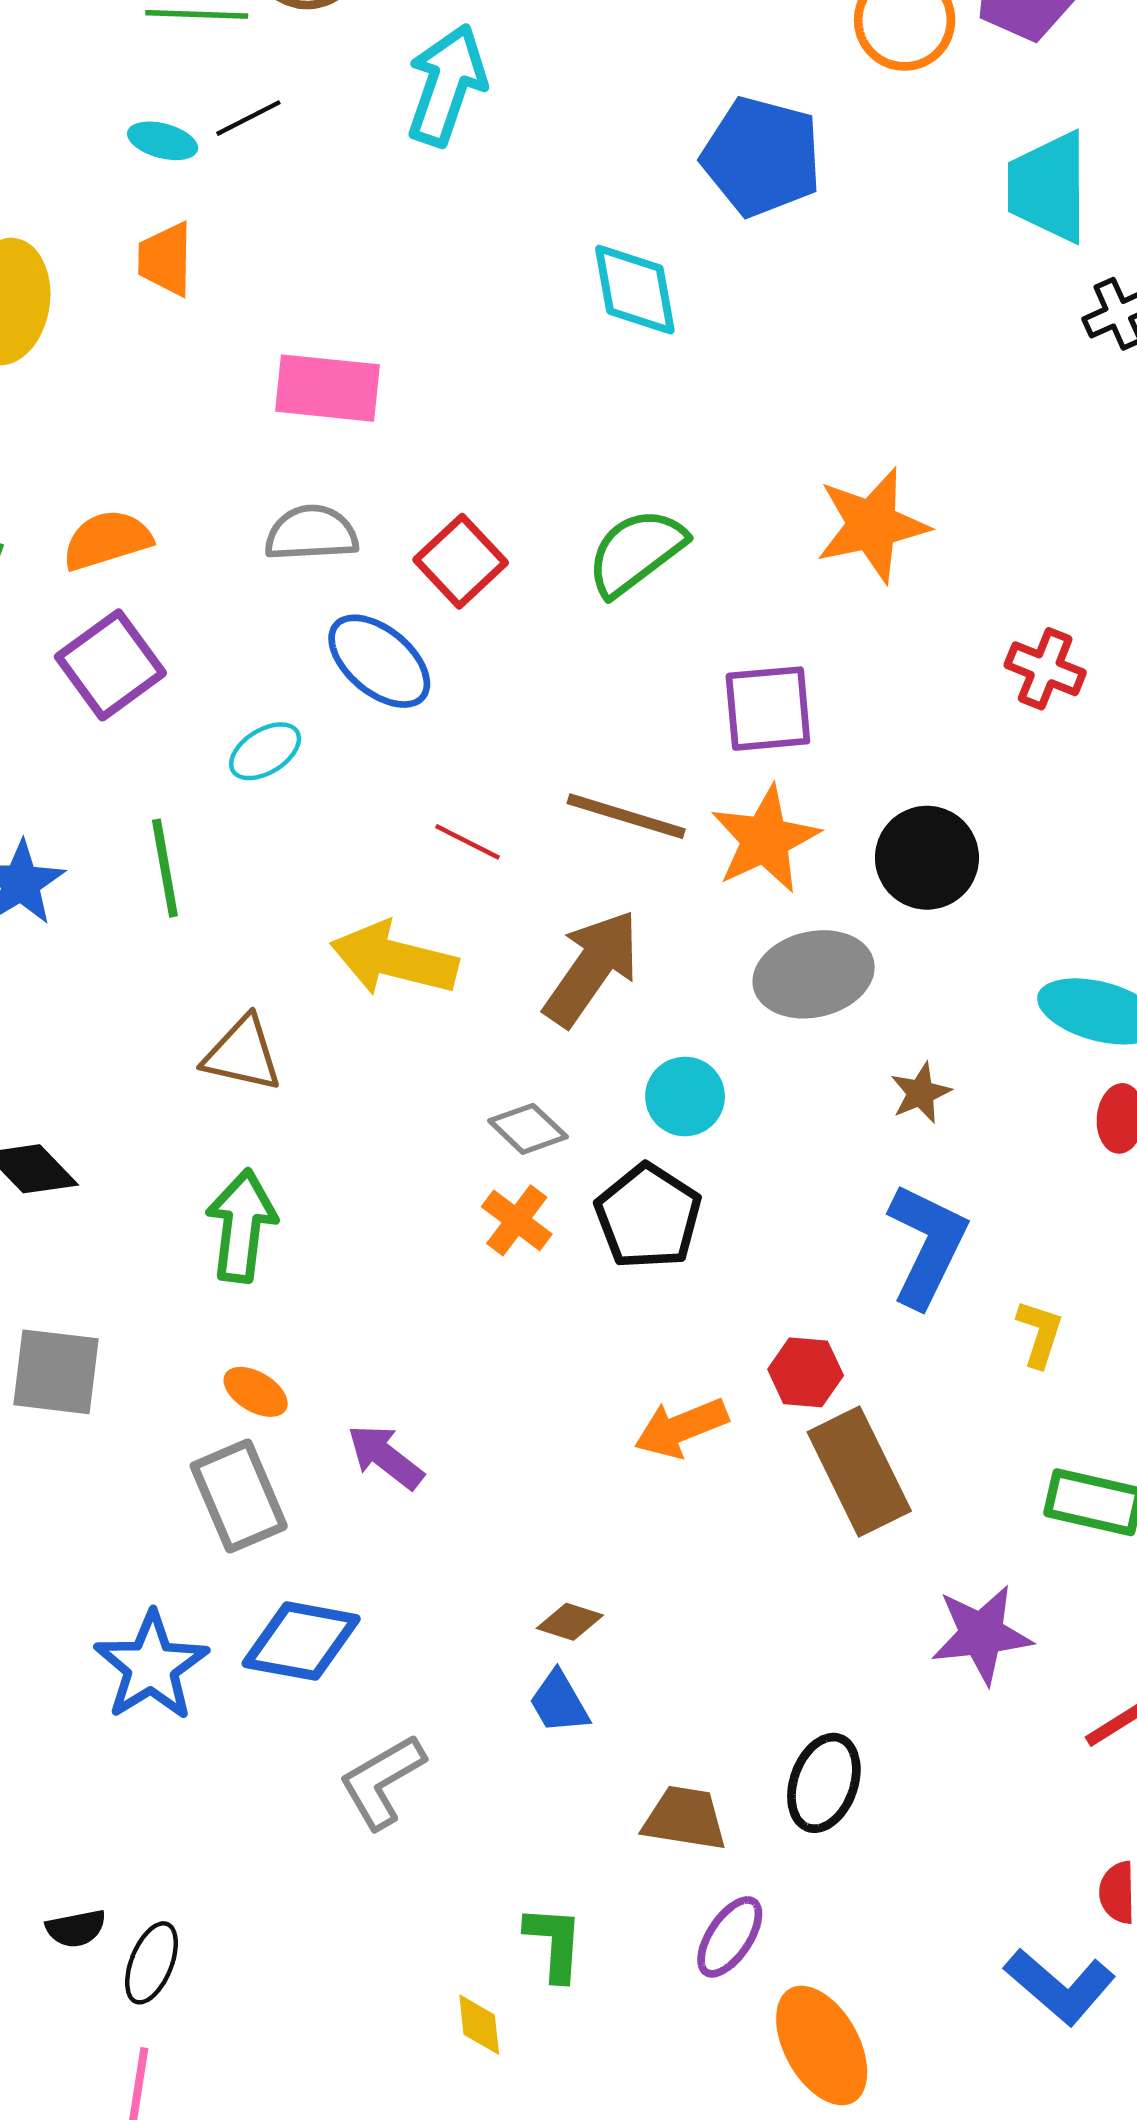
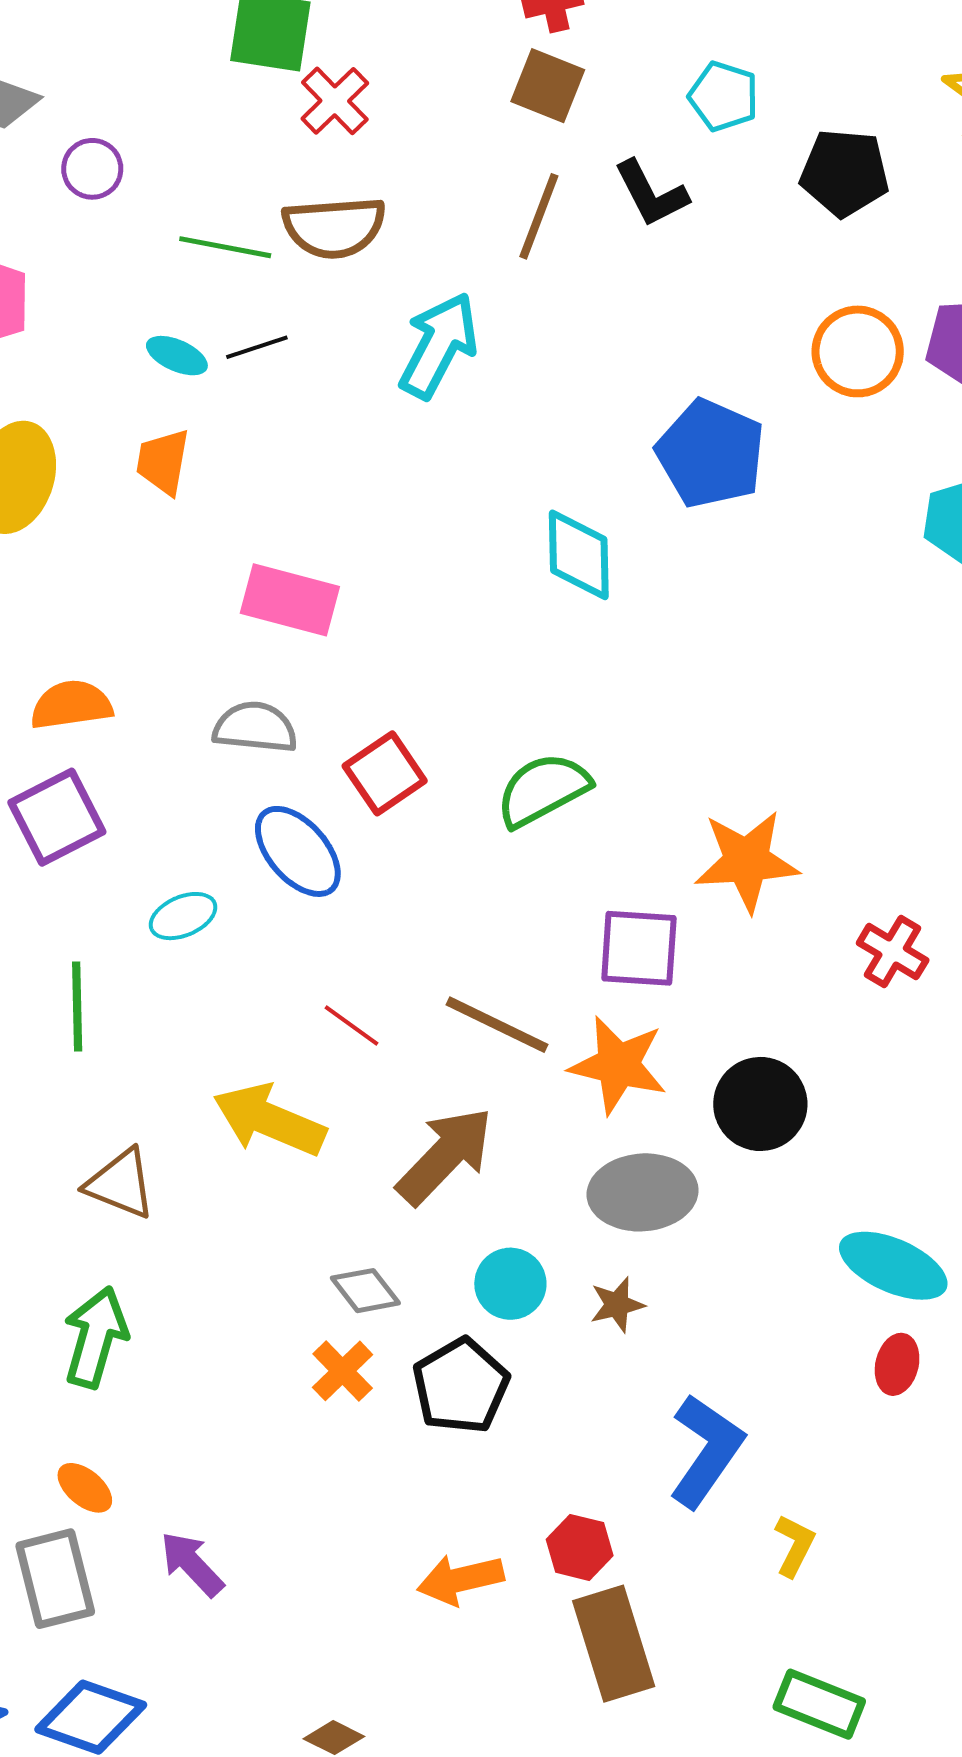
orange star: (872, 525) -> (747, 861), moved
orange star: (765, 839) -> (618, 1065), turned 30
brown star: (921, 1093) -> (617, 1305), moved

